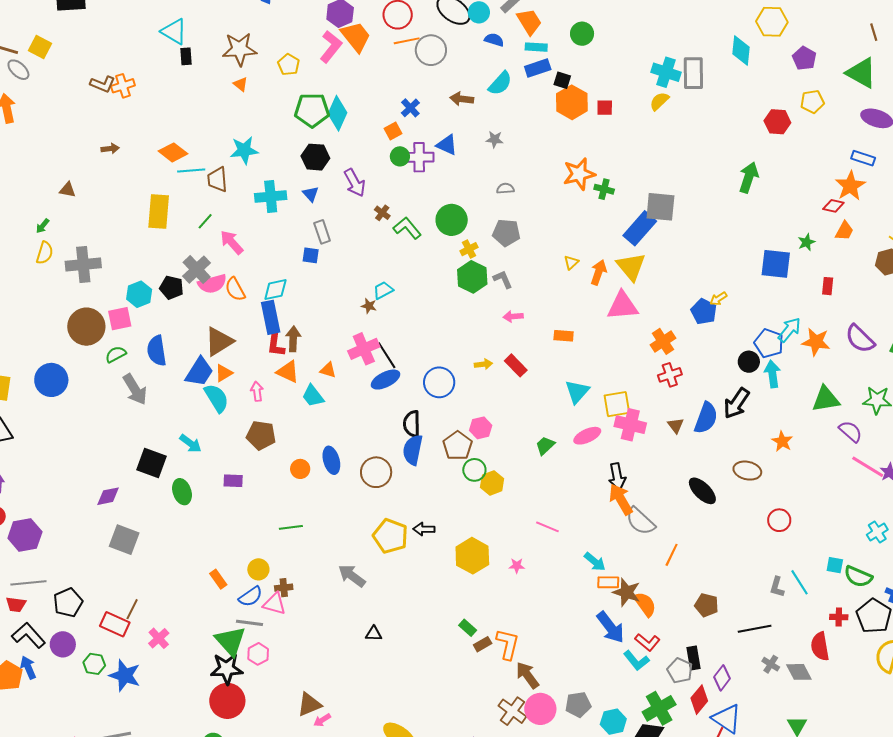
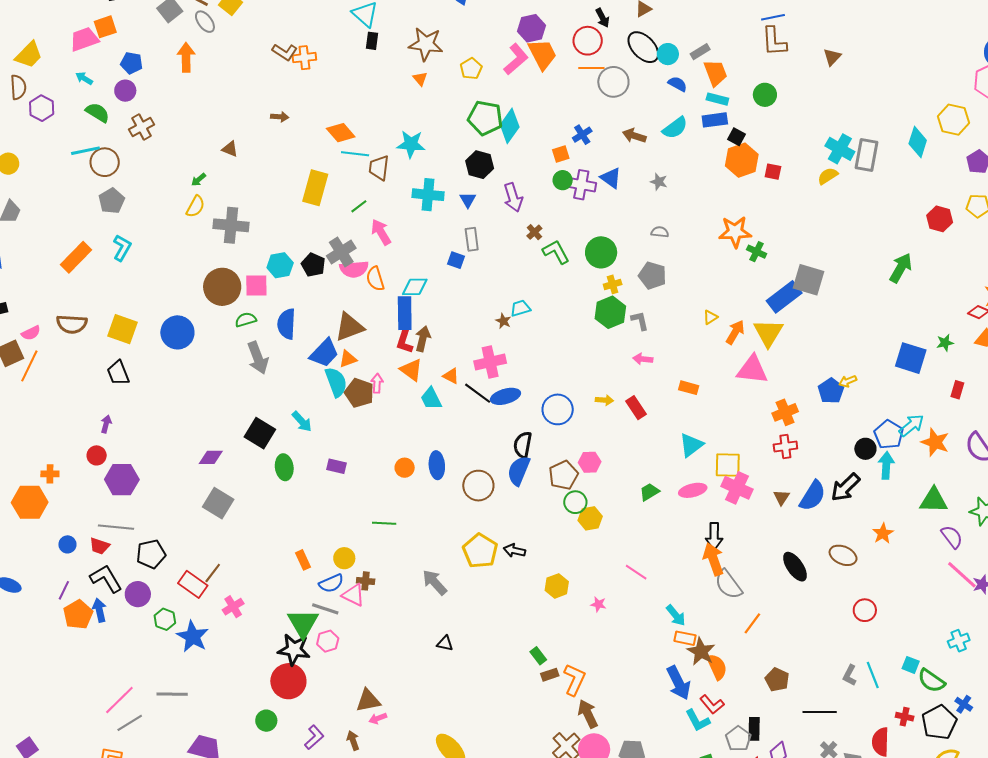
black line: (387, 355) -> (478, 393), moved, turned -32
brown pentagon: (261, 435) -> (359, 393), moved
yellow hexagon: (472, 556) -> (557, 586), size x0.7

